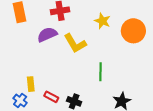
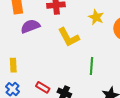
purple semicircle: (47, 34) -> (30, 26), moved
yellow rectangle: (31, 84) -> (13, 65), moved

